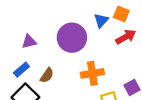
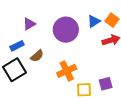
purple triangle: (29, 42) -> (29, 24), turned -32
orange cross: (92, 73) -> (67, 71), moved, turned -30

